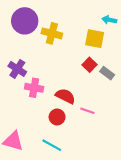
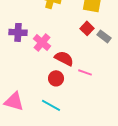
purple cross: (17, 69) -> (18, 32), turned -30
pink cross: (34, 88) -> (42, 42), moved, turned 30

